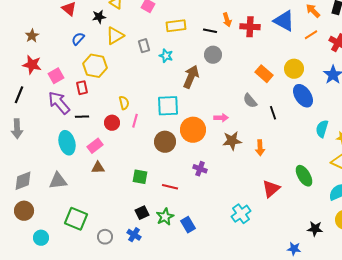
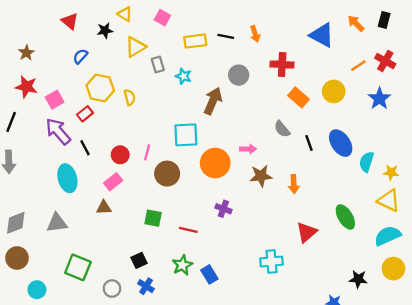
red cross: (250, 27) -> (282, 65), moved
black line: (210, 31) -> (226, 36), moved
orange line: (311, 35) -> (358, 66), moved
yellow triangle: (115, 36) -> (135, 47), moved
red rectangle: (82, 88) -> (85, 114), turned 64
blue ellipse: (303, 96) -> (341, 143), moved
yellow semicircle: (124, 103) -> (130, 97), moved
black line: (82, 117) -> (85, 148), turned 64
brown circle: (165, 142) -> (167, 174), moved
pink rectangle: (95, 146) -> (113, 182), moved
black square: (142, 213) -> (139, 260), moved
cyan cross: (241, 214) -> (271, 262), turned 30

